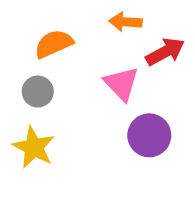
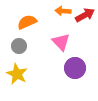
red arrow: (165, 52) -> (85, 15), moved

